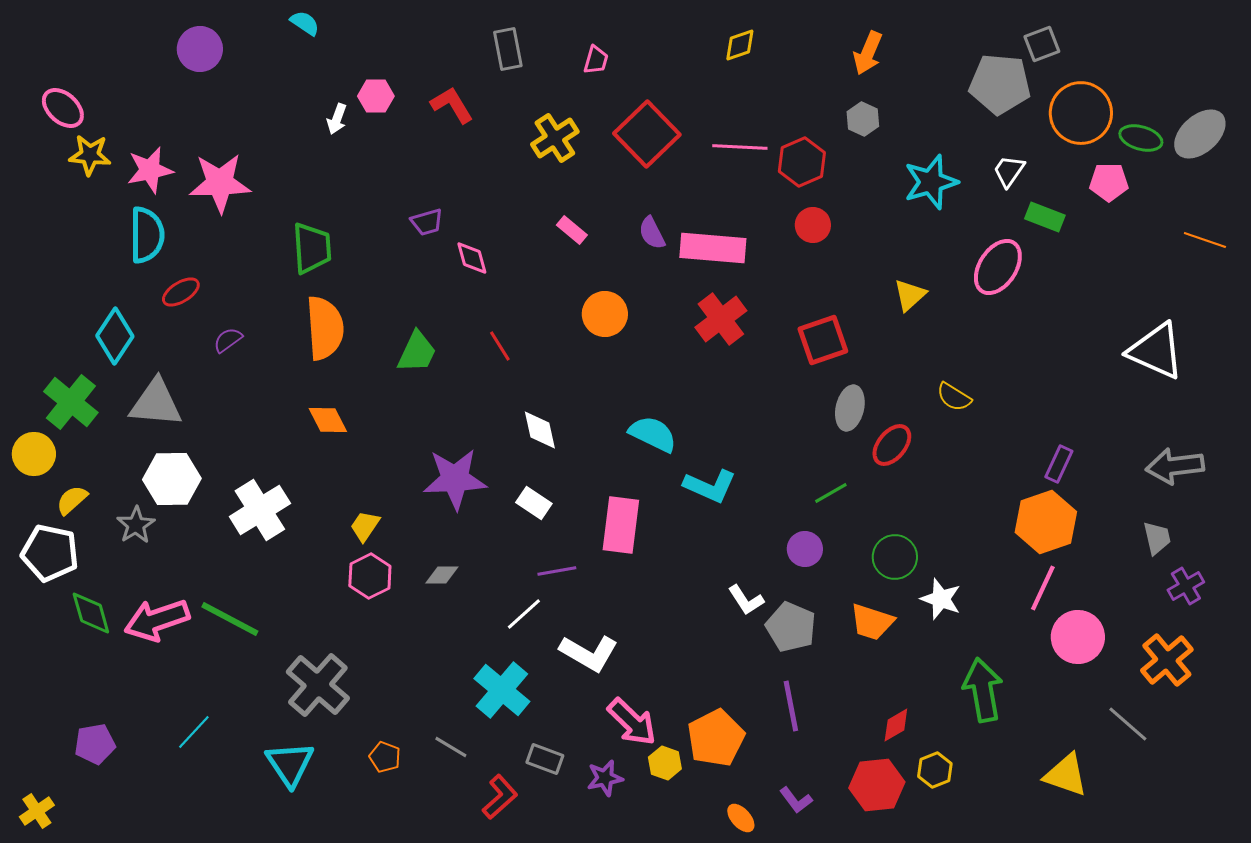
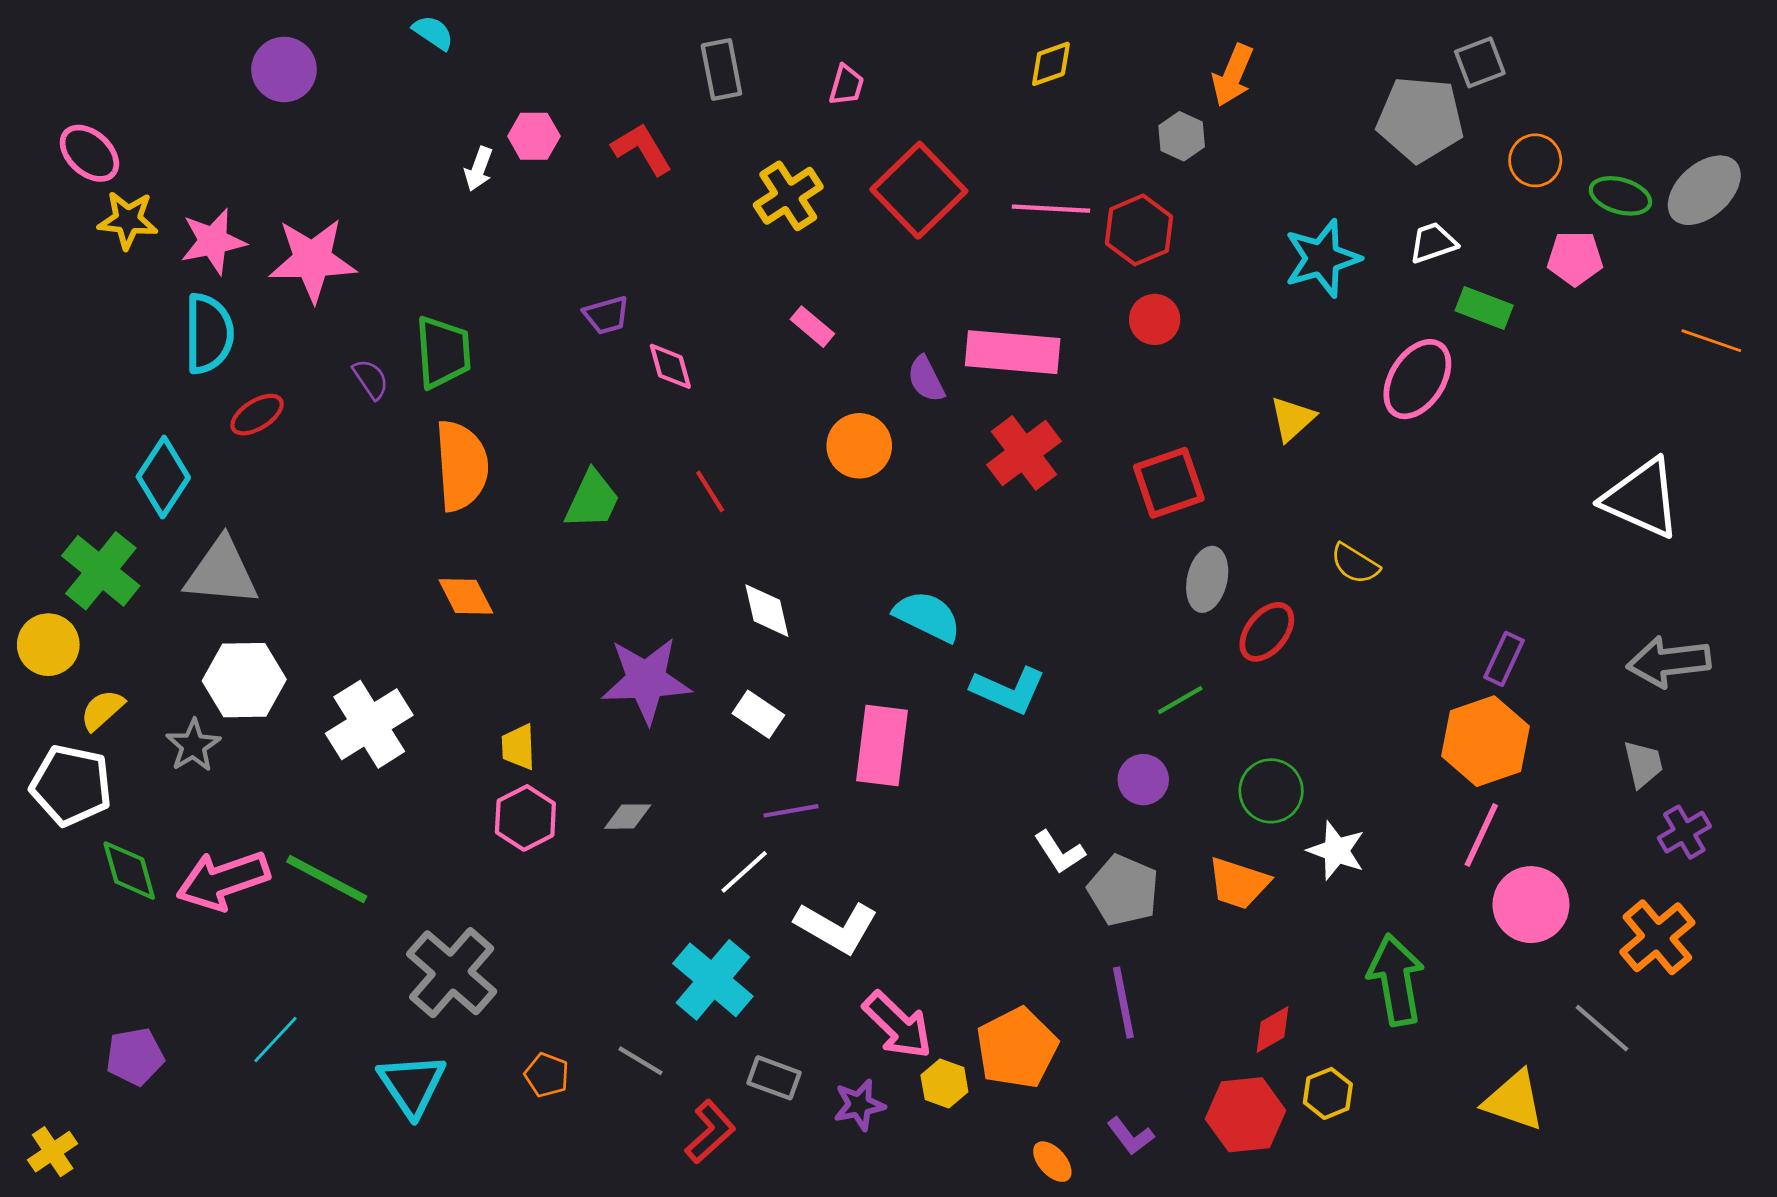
orange circle: (1081, 113) -> (1535, 160), size x0.6
gray hexagon: (863, 119) -> (1182, 136), moved
white trapezoid: (1009, 171) -> (1433, 243), turned 36
purple semicircle: (652, 233) -> (926, 379), moved
purple semicircle: (228, 340) -> (371, 379), moved, turned 92
yellow trapezoid: (365, 526) -> (518, 747), turned -36

